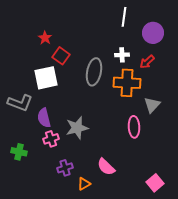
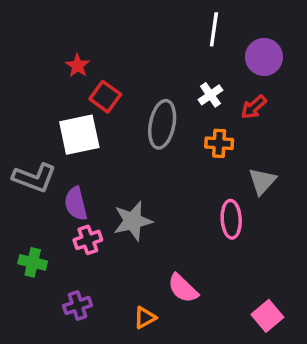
white cross: (122, 55) -> (210, 95), turned -32
orange cross: (127, 83) -> (219, 143), size x0.6
purple cross: (65, 168) -> (78, 306), moved

